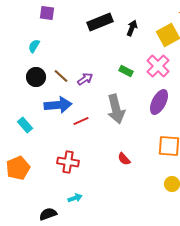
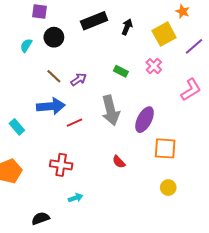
pink cross: (158, 66) -> (154, 66), size x0.7
black circle: (36, 77) -> (54, 37), moved
purple ellipse: (159, 102) -> (145, 120), moved
cyan arrow: (75, 198) -> (76, 198), moved

